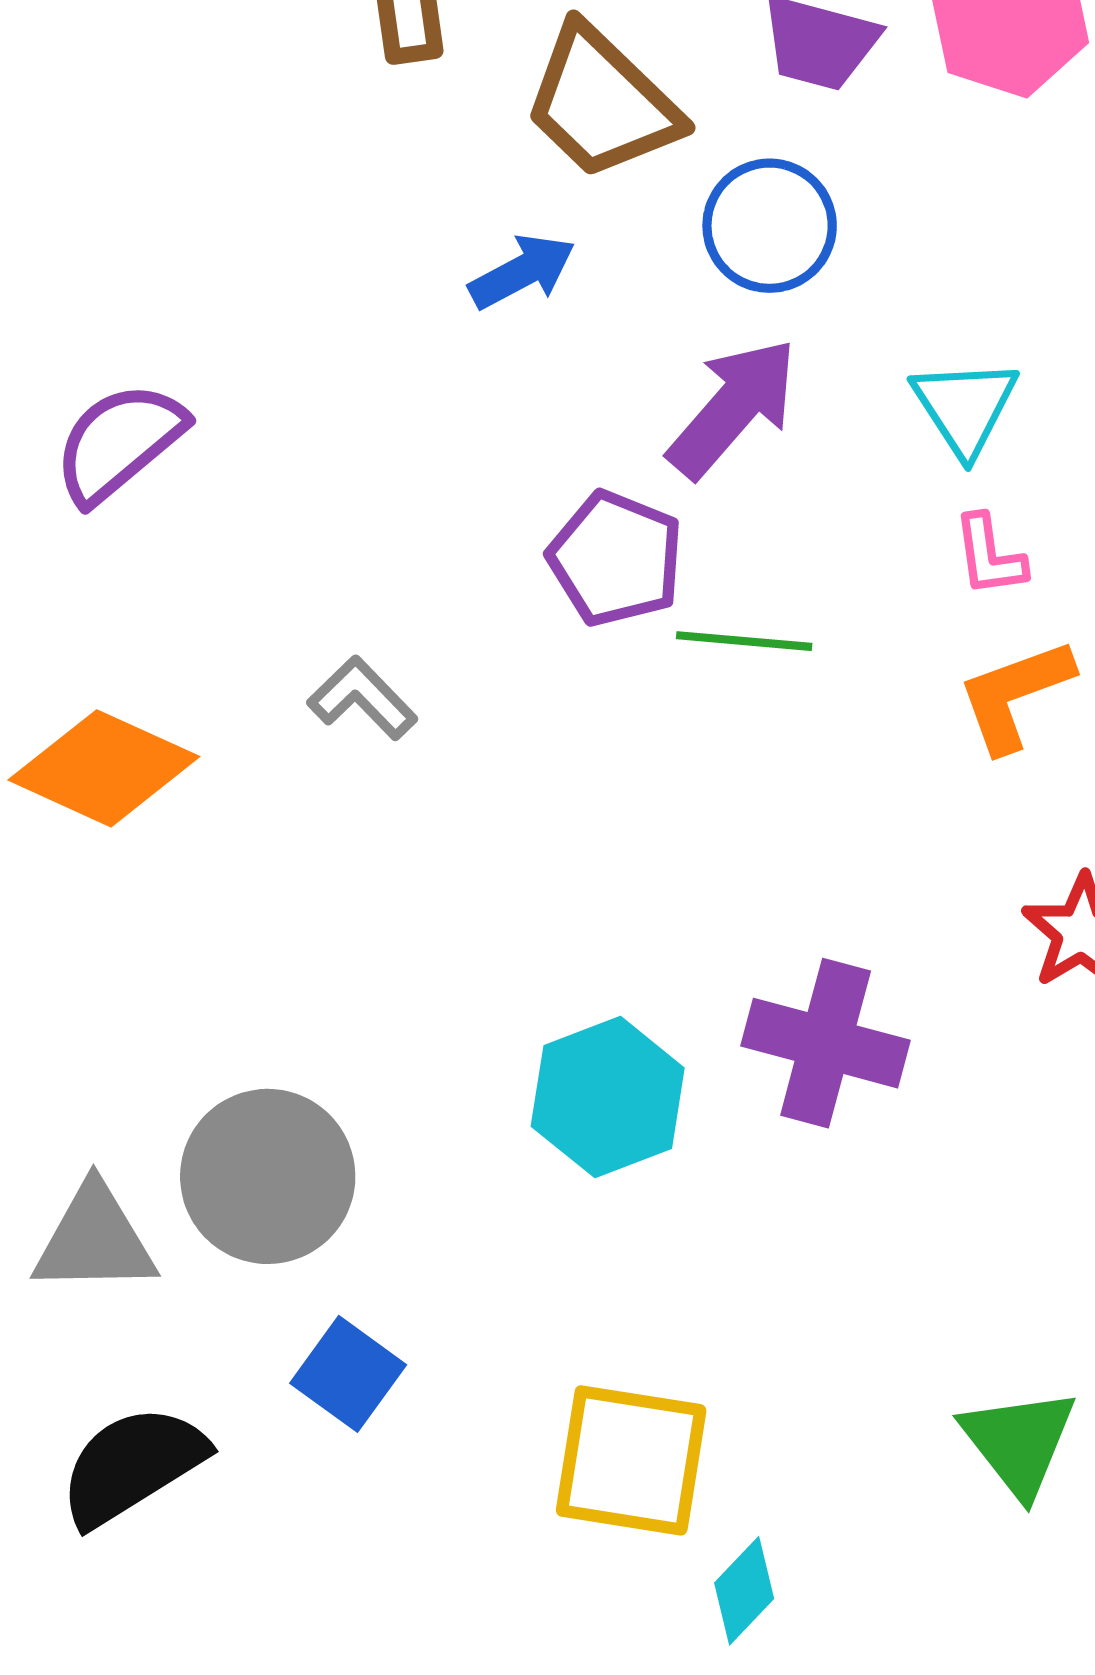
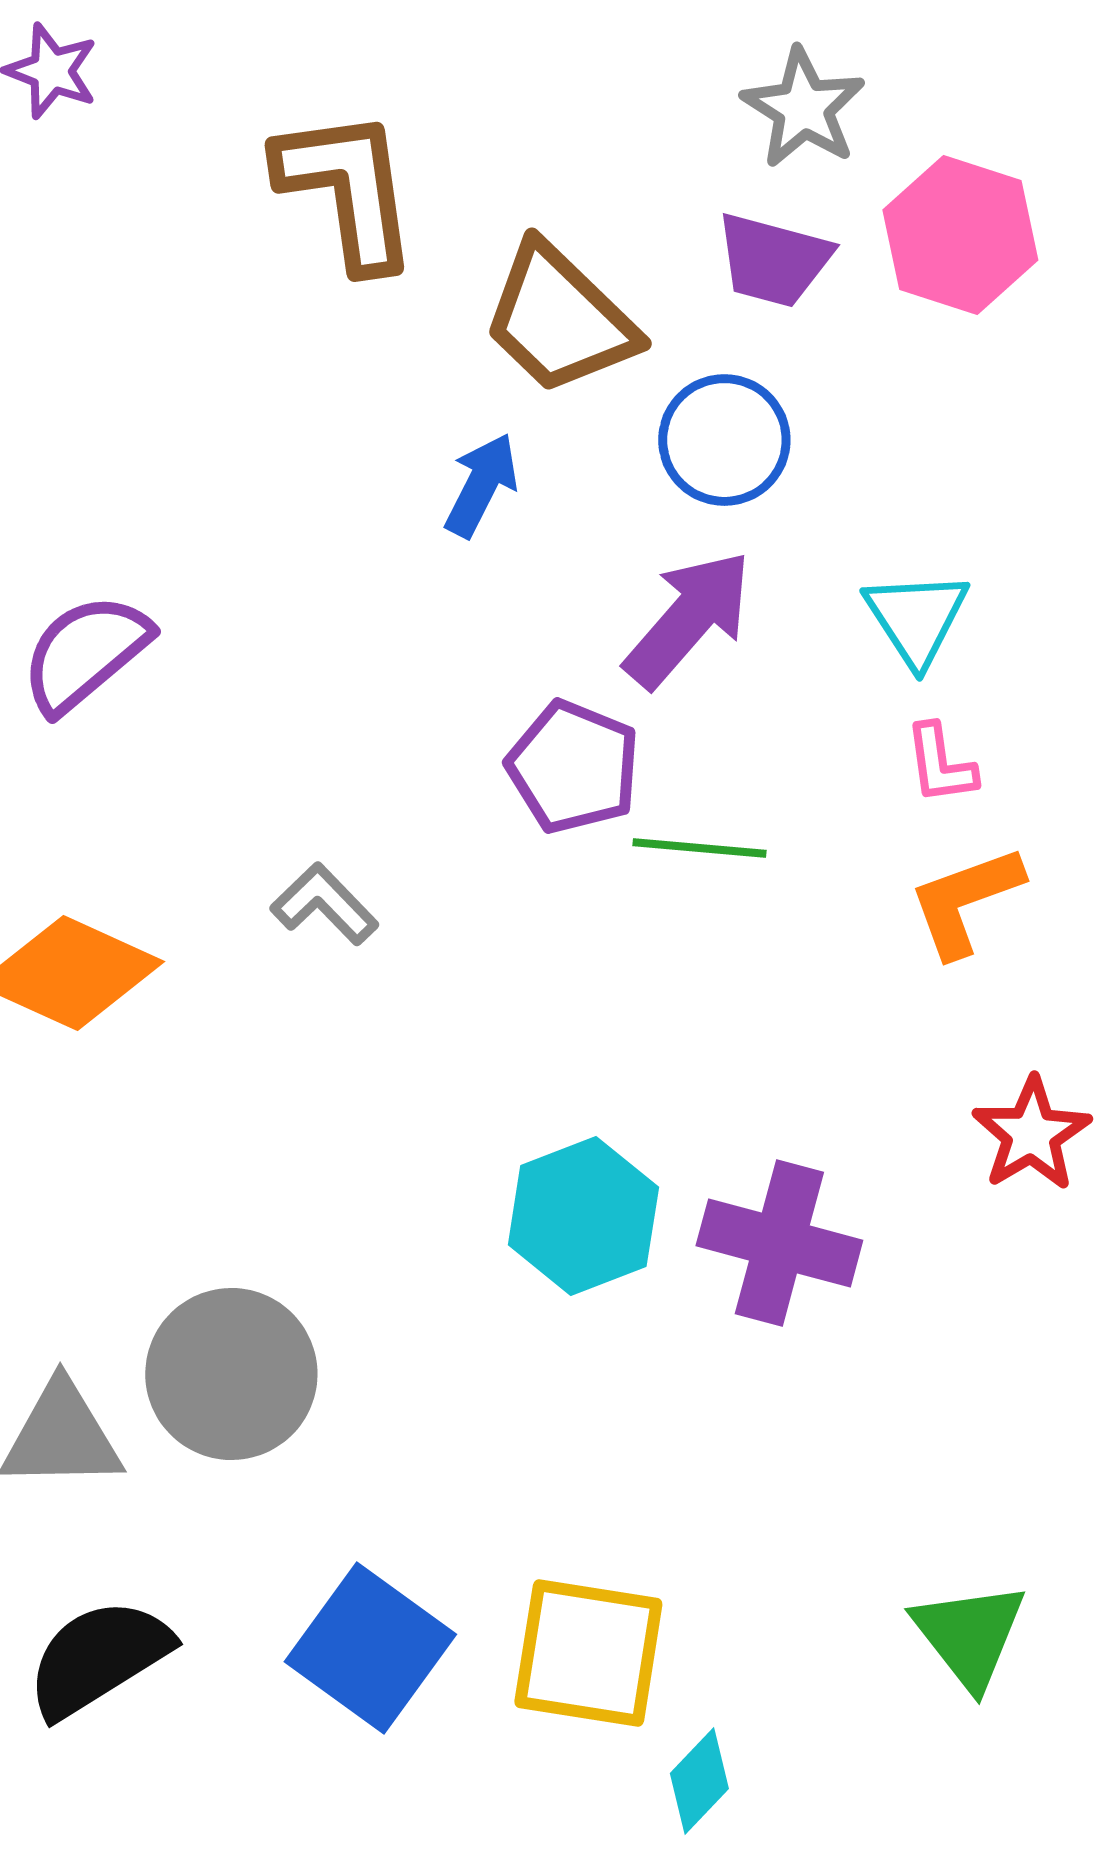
blue arrow: (522, 272) -> (481, 485), turned -35
cyan hexagon: (608, 1097) -> (583, 1216), moved
blue square: (348, 1374) -> (370, 1648), moved, size x1.5

